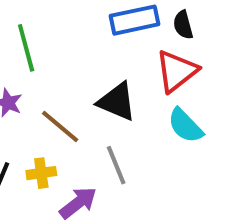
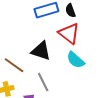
red triangle: (177, 71) -> (69, 34), turned -40

